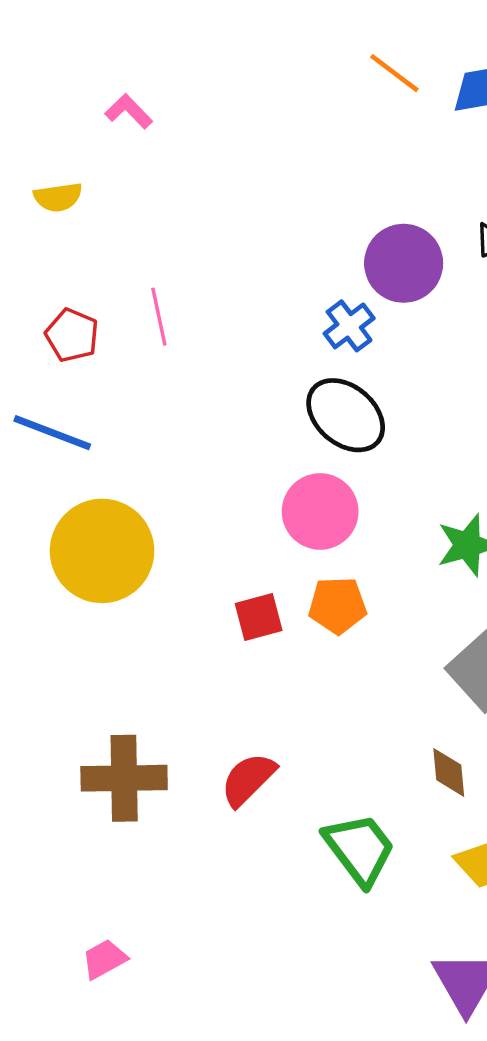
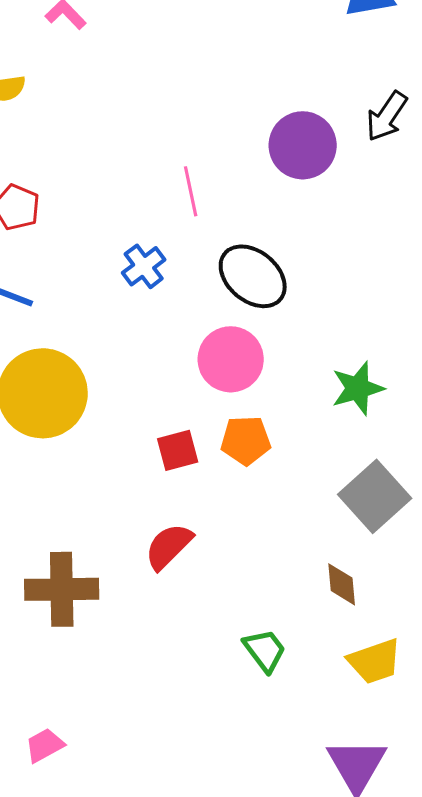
pink line: (159, 317) -> (191, 191), moved
blue cross: (349, 326) -> (144, 266), moved
red semicircle: (248, 779) -> (169, 546), moved
green trapezoid: (360, 849) -> (265, 650), size x0.7

